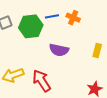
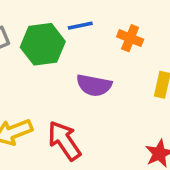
orange cross: (73, 18) -> (130, 38), moved

